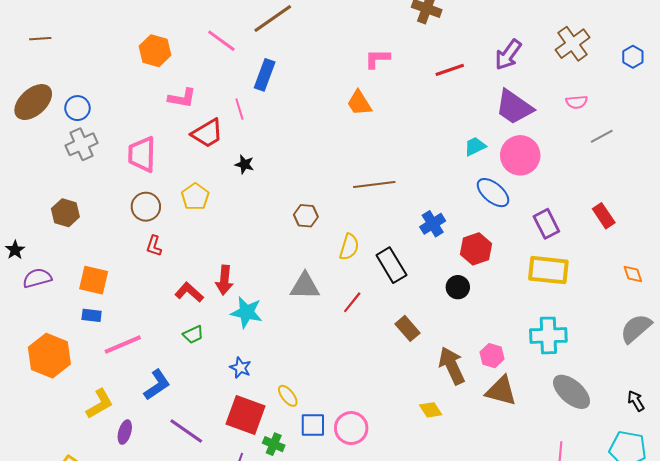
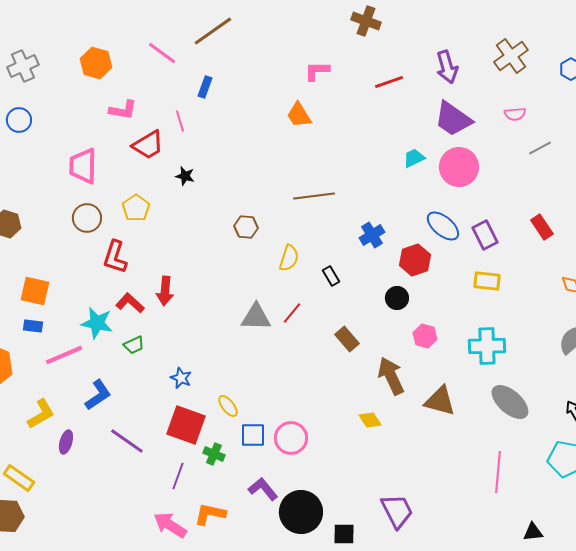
purple arrow: (508, 55) -> (447, 67), turned -52
blue rectangle: (265, 75) -> (205, 87), size x0.7
gray cross: (81, 144) -> (23, 66), moved
blue ellipse: (493, 193) -> (443, 226), moved
red L-shape: (154, 246) -> (115, 257), moved, size x1.6
black rectangle: (391, 265) -> (331, 276), size x0.6
yellow rectangle: (548, 270) -> (487, 281), size x0.7
gray triangle: (305, 286) -> (256, 317), moved
cyan star: (247, 312) -> (97, 323), moved
pink hexagon: (492, 356) -> (425, 336), moved

